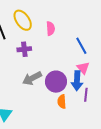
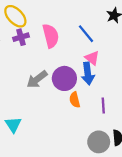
pink semicircle: (51, 28) -> (51, 36), moved, size x1.5
purple cross: (24, 49) -> (21, 37), moved
purple line: (86, 95) -> (103, 106), moved

